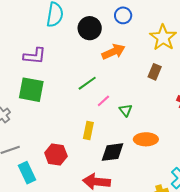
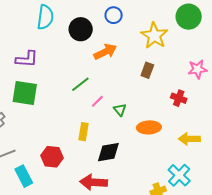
orange ellipse: (146, 139) -> (149, 127), moved

